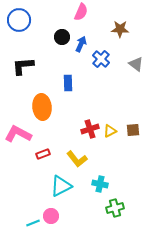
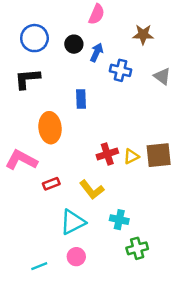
blue circle: (19, 20) -> (34, 38), moved
blue cross: (101, 59) -> (120, 70), turned -30
brown square: (133, 130) -> (159, 155), size x1.6
pink circle: (51, 216) -> (76, 257), moved

